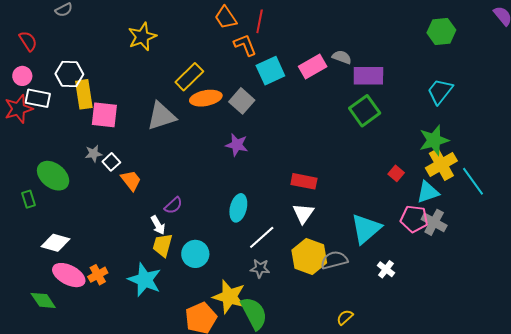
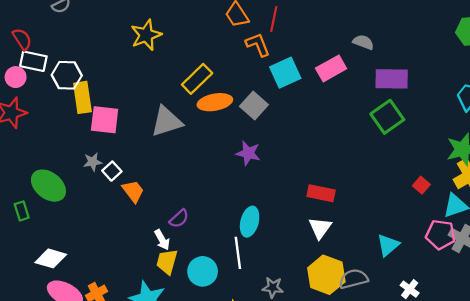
gray semicircle: (342, 57) -> (363, 42), moved
white rectangle: (38, 98) -> (33, 61), moved
cyan triangle: (366, 229) -> (388, 245), size x0.7
white line: (262, 237) -> (238, 253), moved, turned -56

